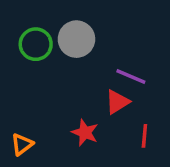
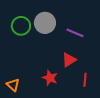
purple line: (131, 76) -> (75, 33), moved
orange triangle: (22, 144) -> (13, 85), turned -40

